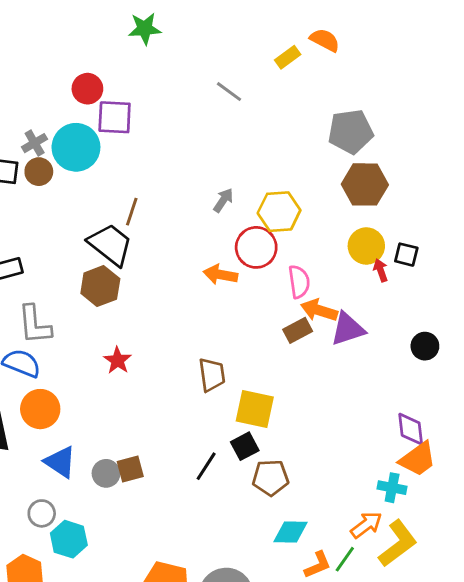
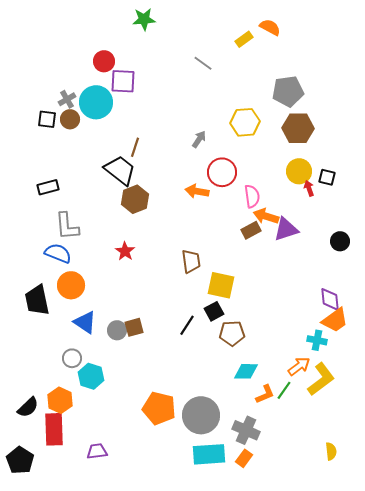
yellow hexagon: (279, 212) -> (245, 122), moved
brown hexagon: (100, 286) -> (135, 199), moved

